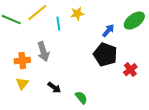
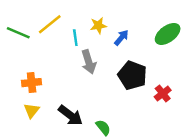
blue arrow: (108, 31) -> (121, 38), moved
gray arrow: (43, 52) -> (89, 62), moved
black arrow: (54, 88) -> (70, 115), size x1.5

